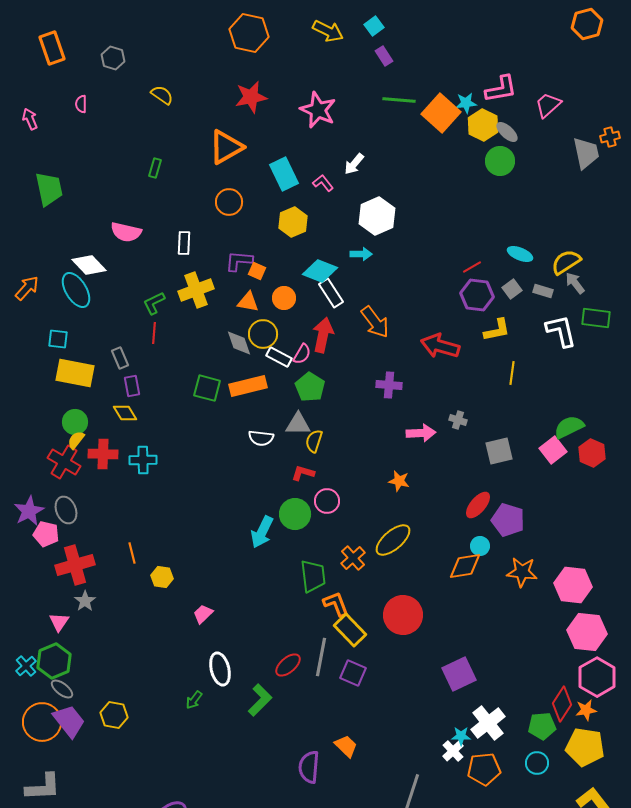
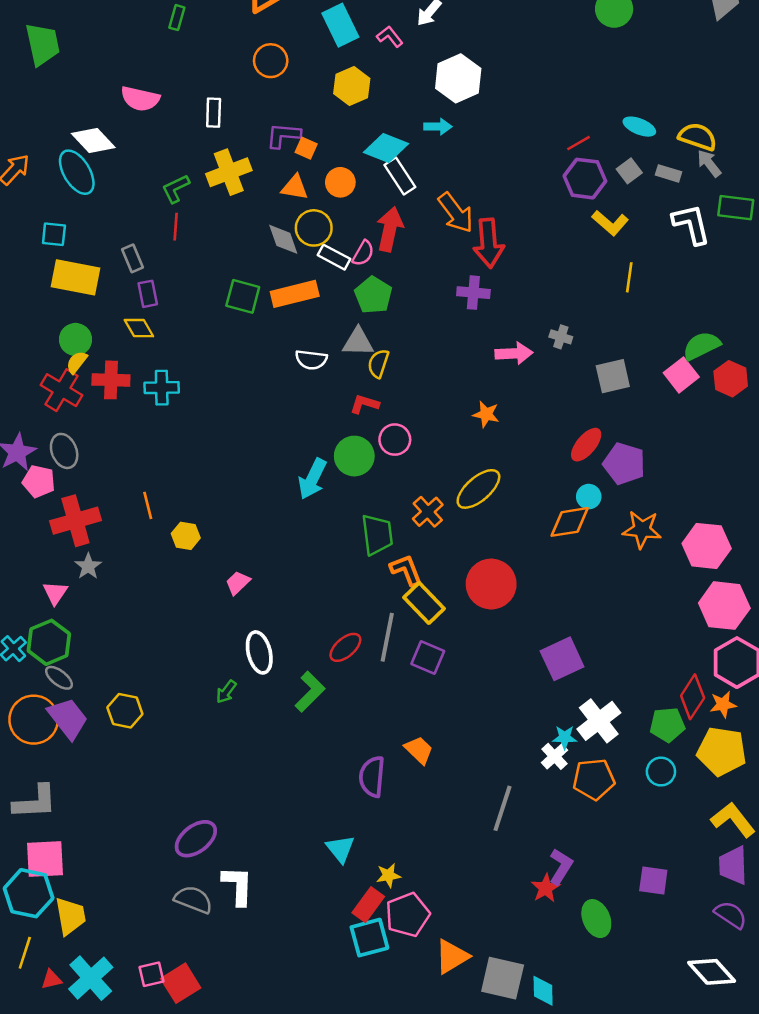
yellow semicircle: (566, 262) -> (698, 137), turned 52
yellow L-shape: (497, 330) -> (610, 223), turned 52
red arrow: (440, 346) -> (489, 243), moved, turned -111

